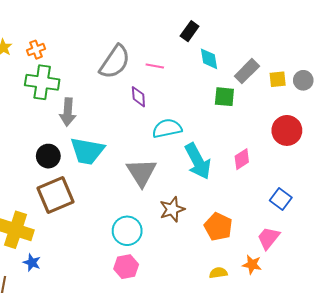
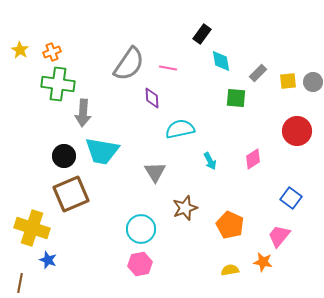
gray rectangle: (247, 71) -> (258, 73), size x0.7
cyan arrow: (198, 161) -> (210, 161), size x0.5
gray triangle: (141, 172) -> (155, 172), size x0.7

